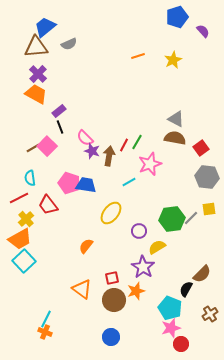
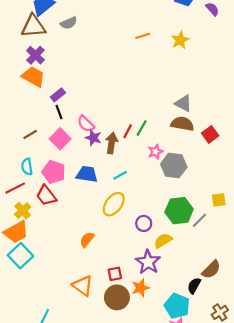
pink square: (47, 146) -> (60, 139), moved
pink star: (150, 164) -> (156, 152), size x0.6
gray hexagon: (207, 177) -> (174, 166), moved
cyan line: (129, 182) -> (120, 175), moved
pink pentagon: (69, 183) -> (54, 172), moved
gray line: (191, 218) -> (199, 220), moved

